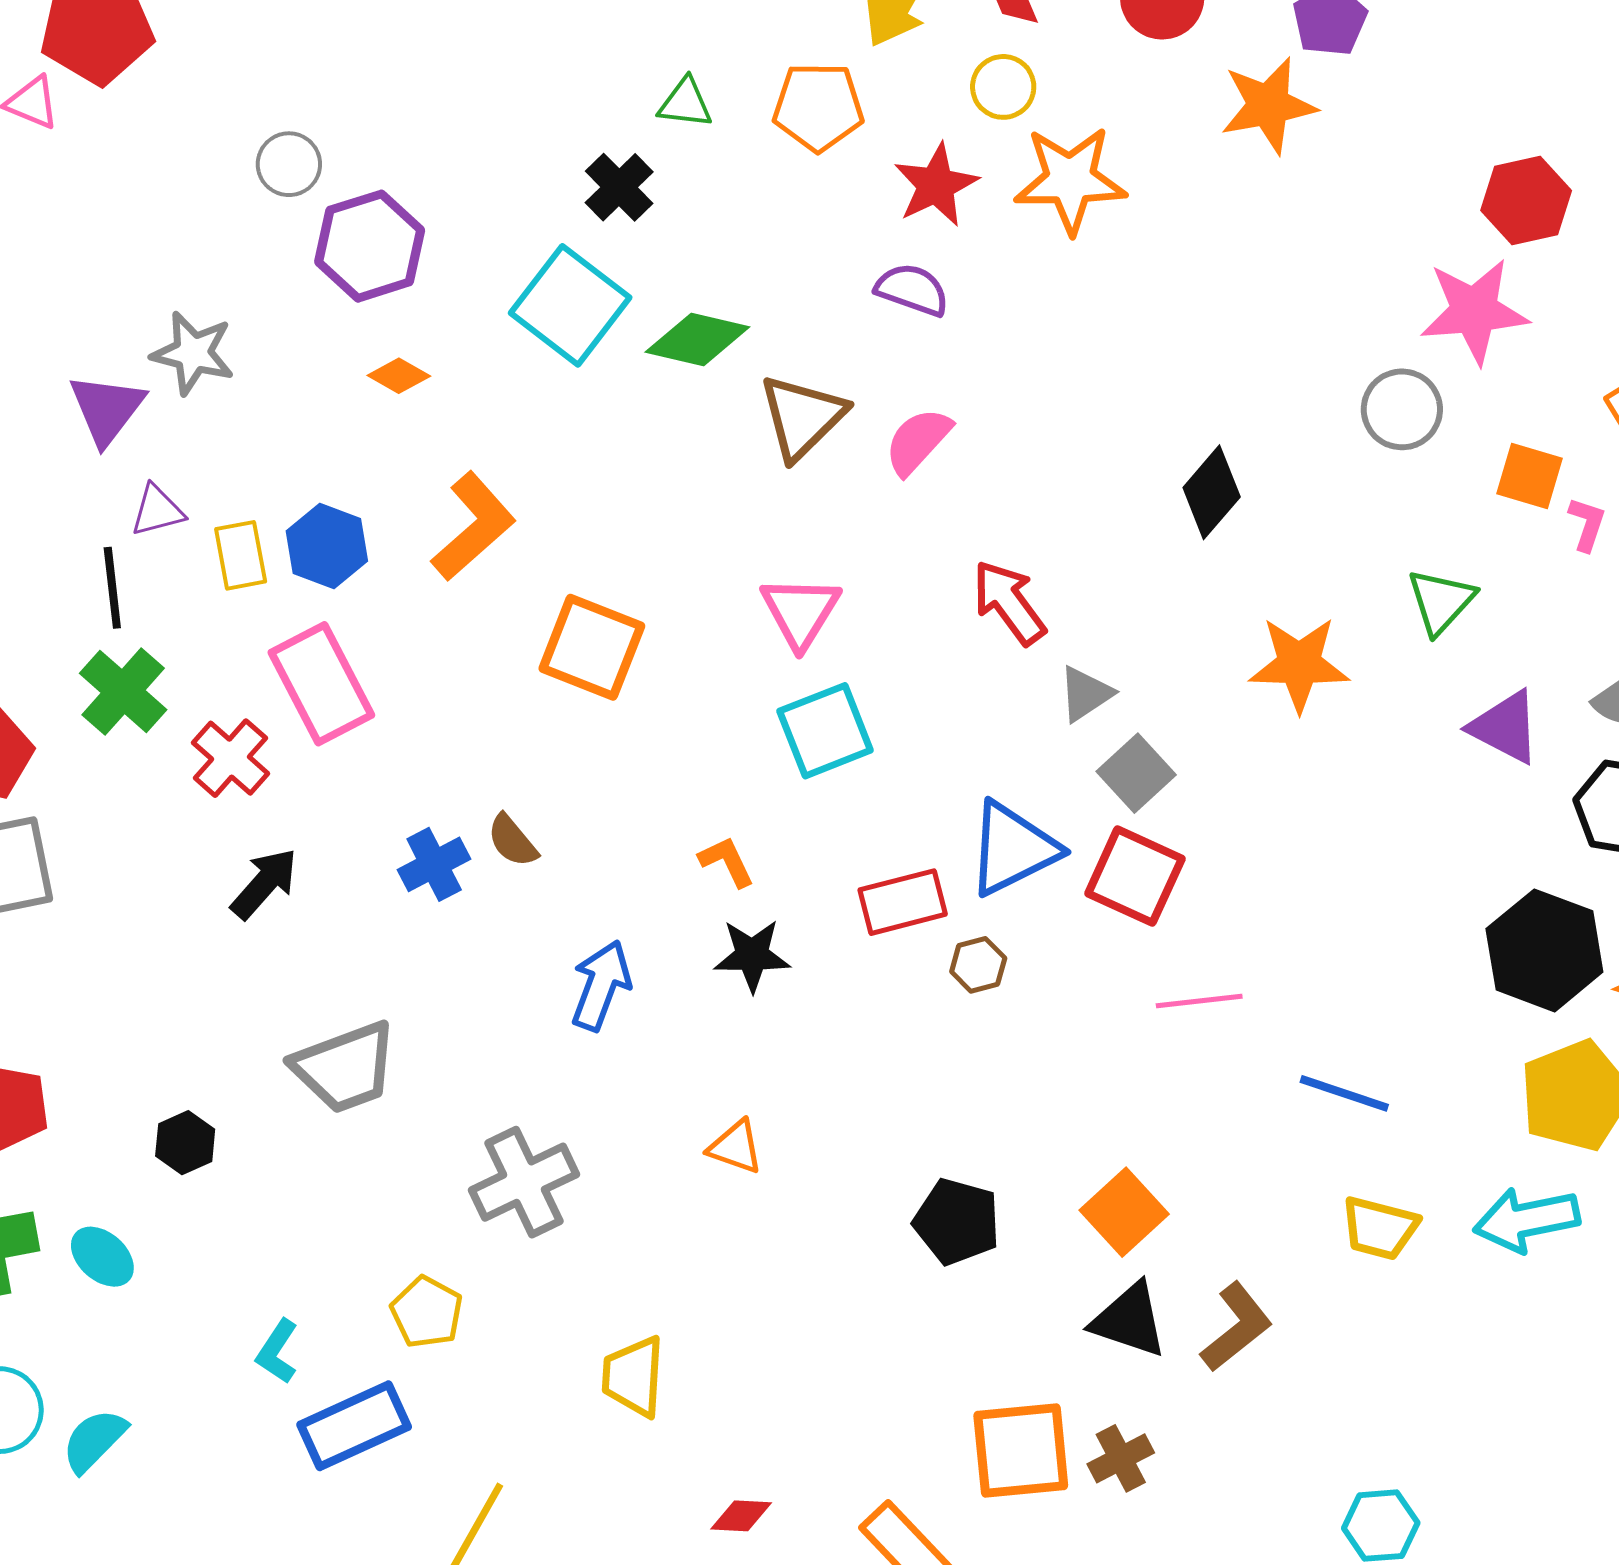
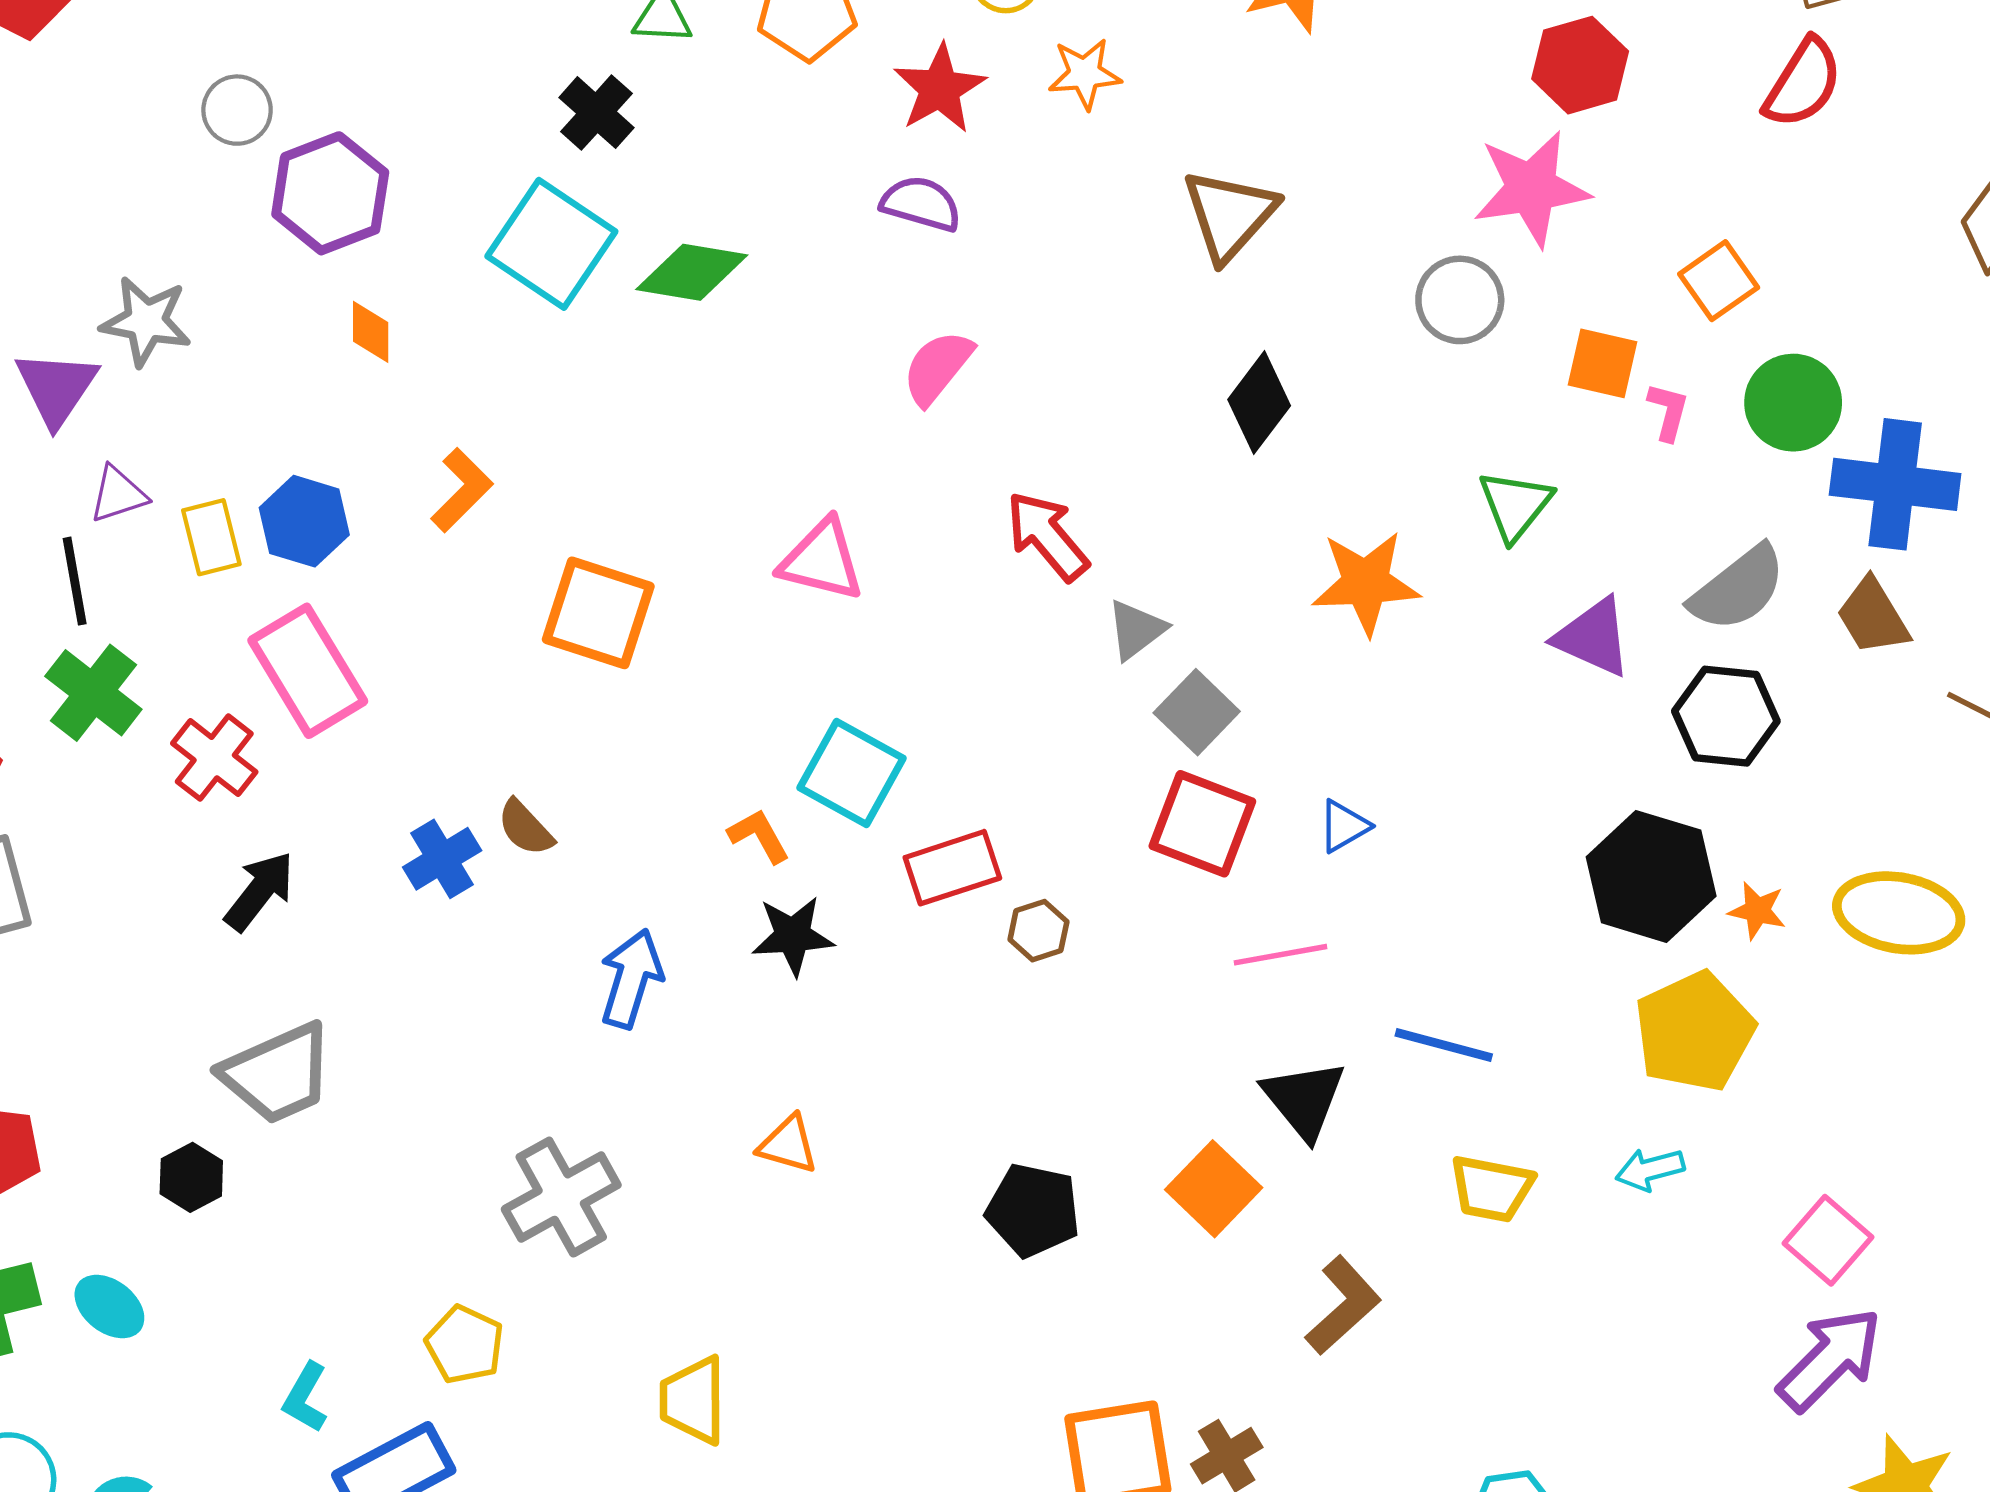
orange star: (1070, 180) -> (1085, 74), size x0.6
orange diamond: (399, 376) -> (371, 332), turned 64
brown triangle: (802, 417) -> (1230, 215), moved
orange L-shape: (473, 526) -> (462, 490), size x0.7
pink triangle: (800, 612) -> (822, 560), turned -44
cyan square: (825, 731) -> (851, 773), moved, turned -36
blue triangle: (1013, 849) -> (1344, 826), moved, size x0.5
gray trapezoid: (345, 1067) -> (278, 1074), moved
cyan arrow: (1526, 1220) -> (1650, 1169), size x0.6
black triangle: (1129, 1320) -> (1304, 1099), moved, turned 36

